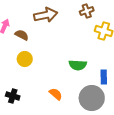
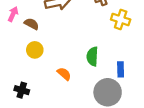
green semicircle: (78, 65) -> (92, 56), turned 90
orange semicircle: (56, 94) -> (64, 74), moved

